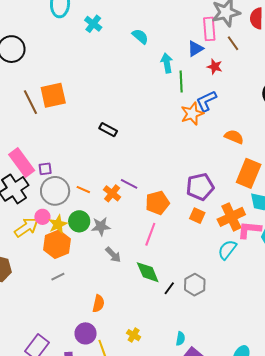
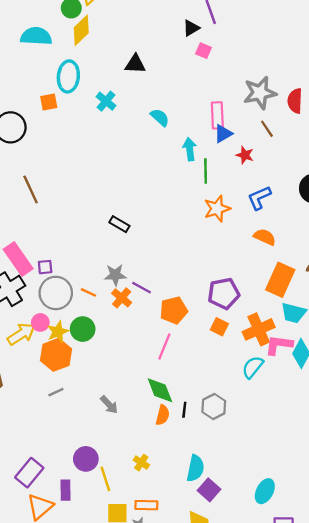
pink rectangle: (209, 29) -> (217, 115), moved
orange square: (53, 95) -> (49, 102), moved, size x0.6
blue L-shape: (206, 101) -> (259, 198), moved
gray star: (101, 226) -> (115, 275), moved
gray arrow: (113, 255) -> (109, 405), moved
black line: (169, 288) -> (184, 410), turned -32
orange semicircle: (98, 304) -> (163, 415), moved
cyan semicircle: (180, 339) -> (195, 468), size x1.6

